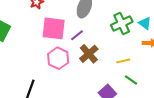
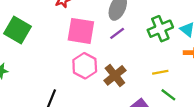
purple line: (77, 35) -> (117, 33), moved
brown cross: (89, 54) -> (115, 75), moved

